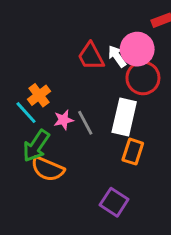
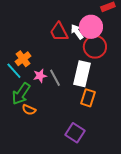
orange semicircle: (48, 169) -> (29, 110), size x0.6

